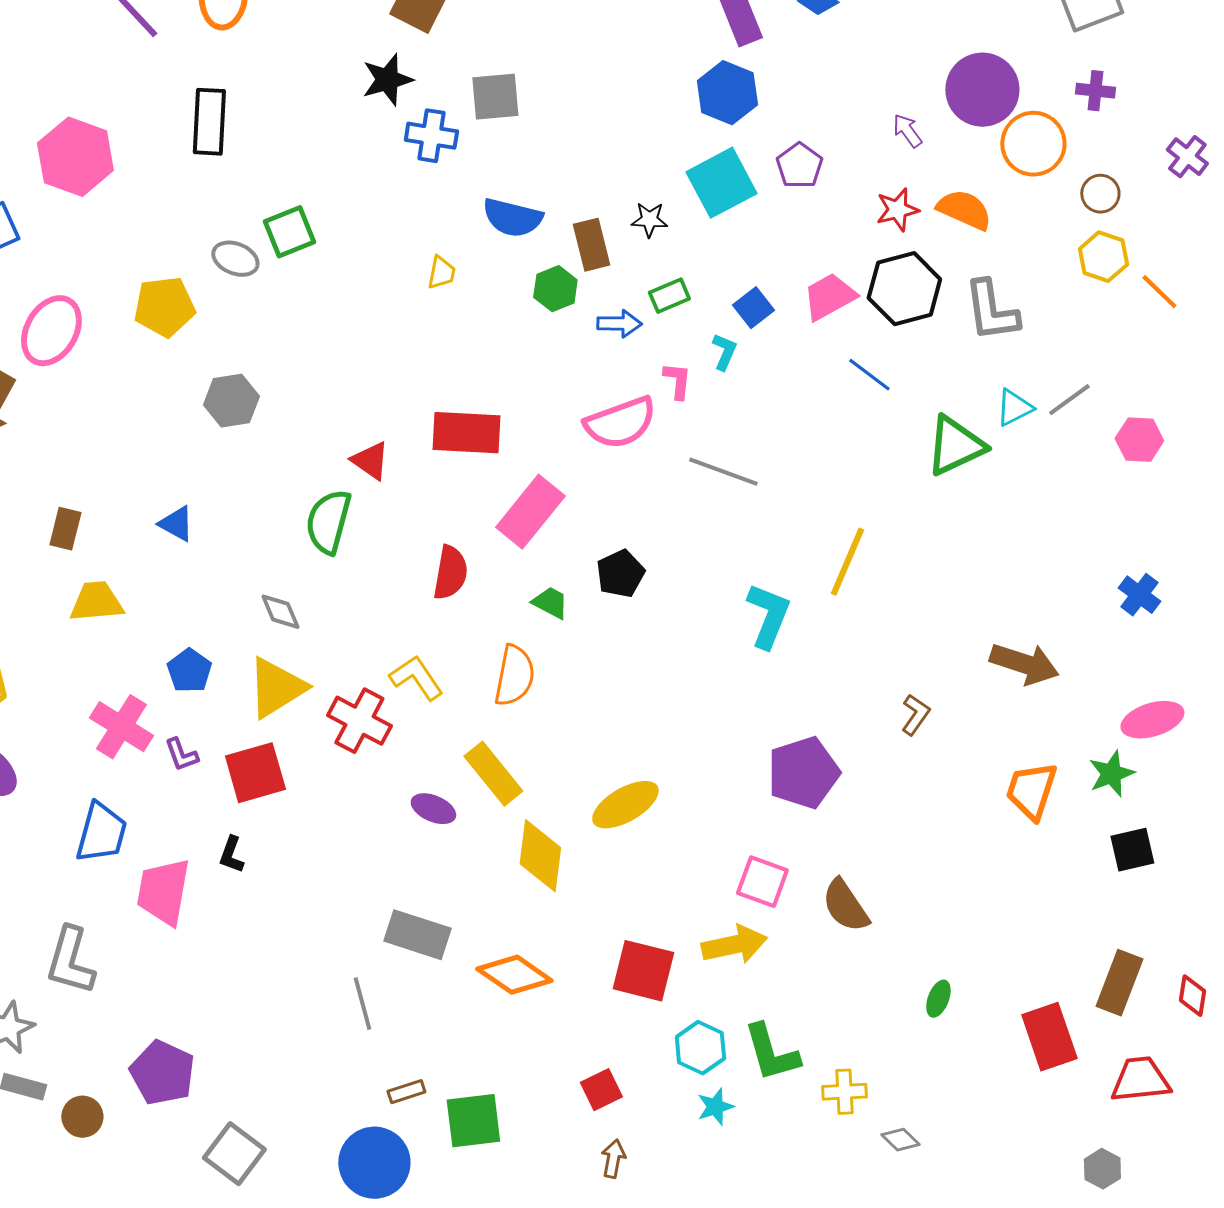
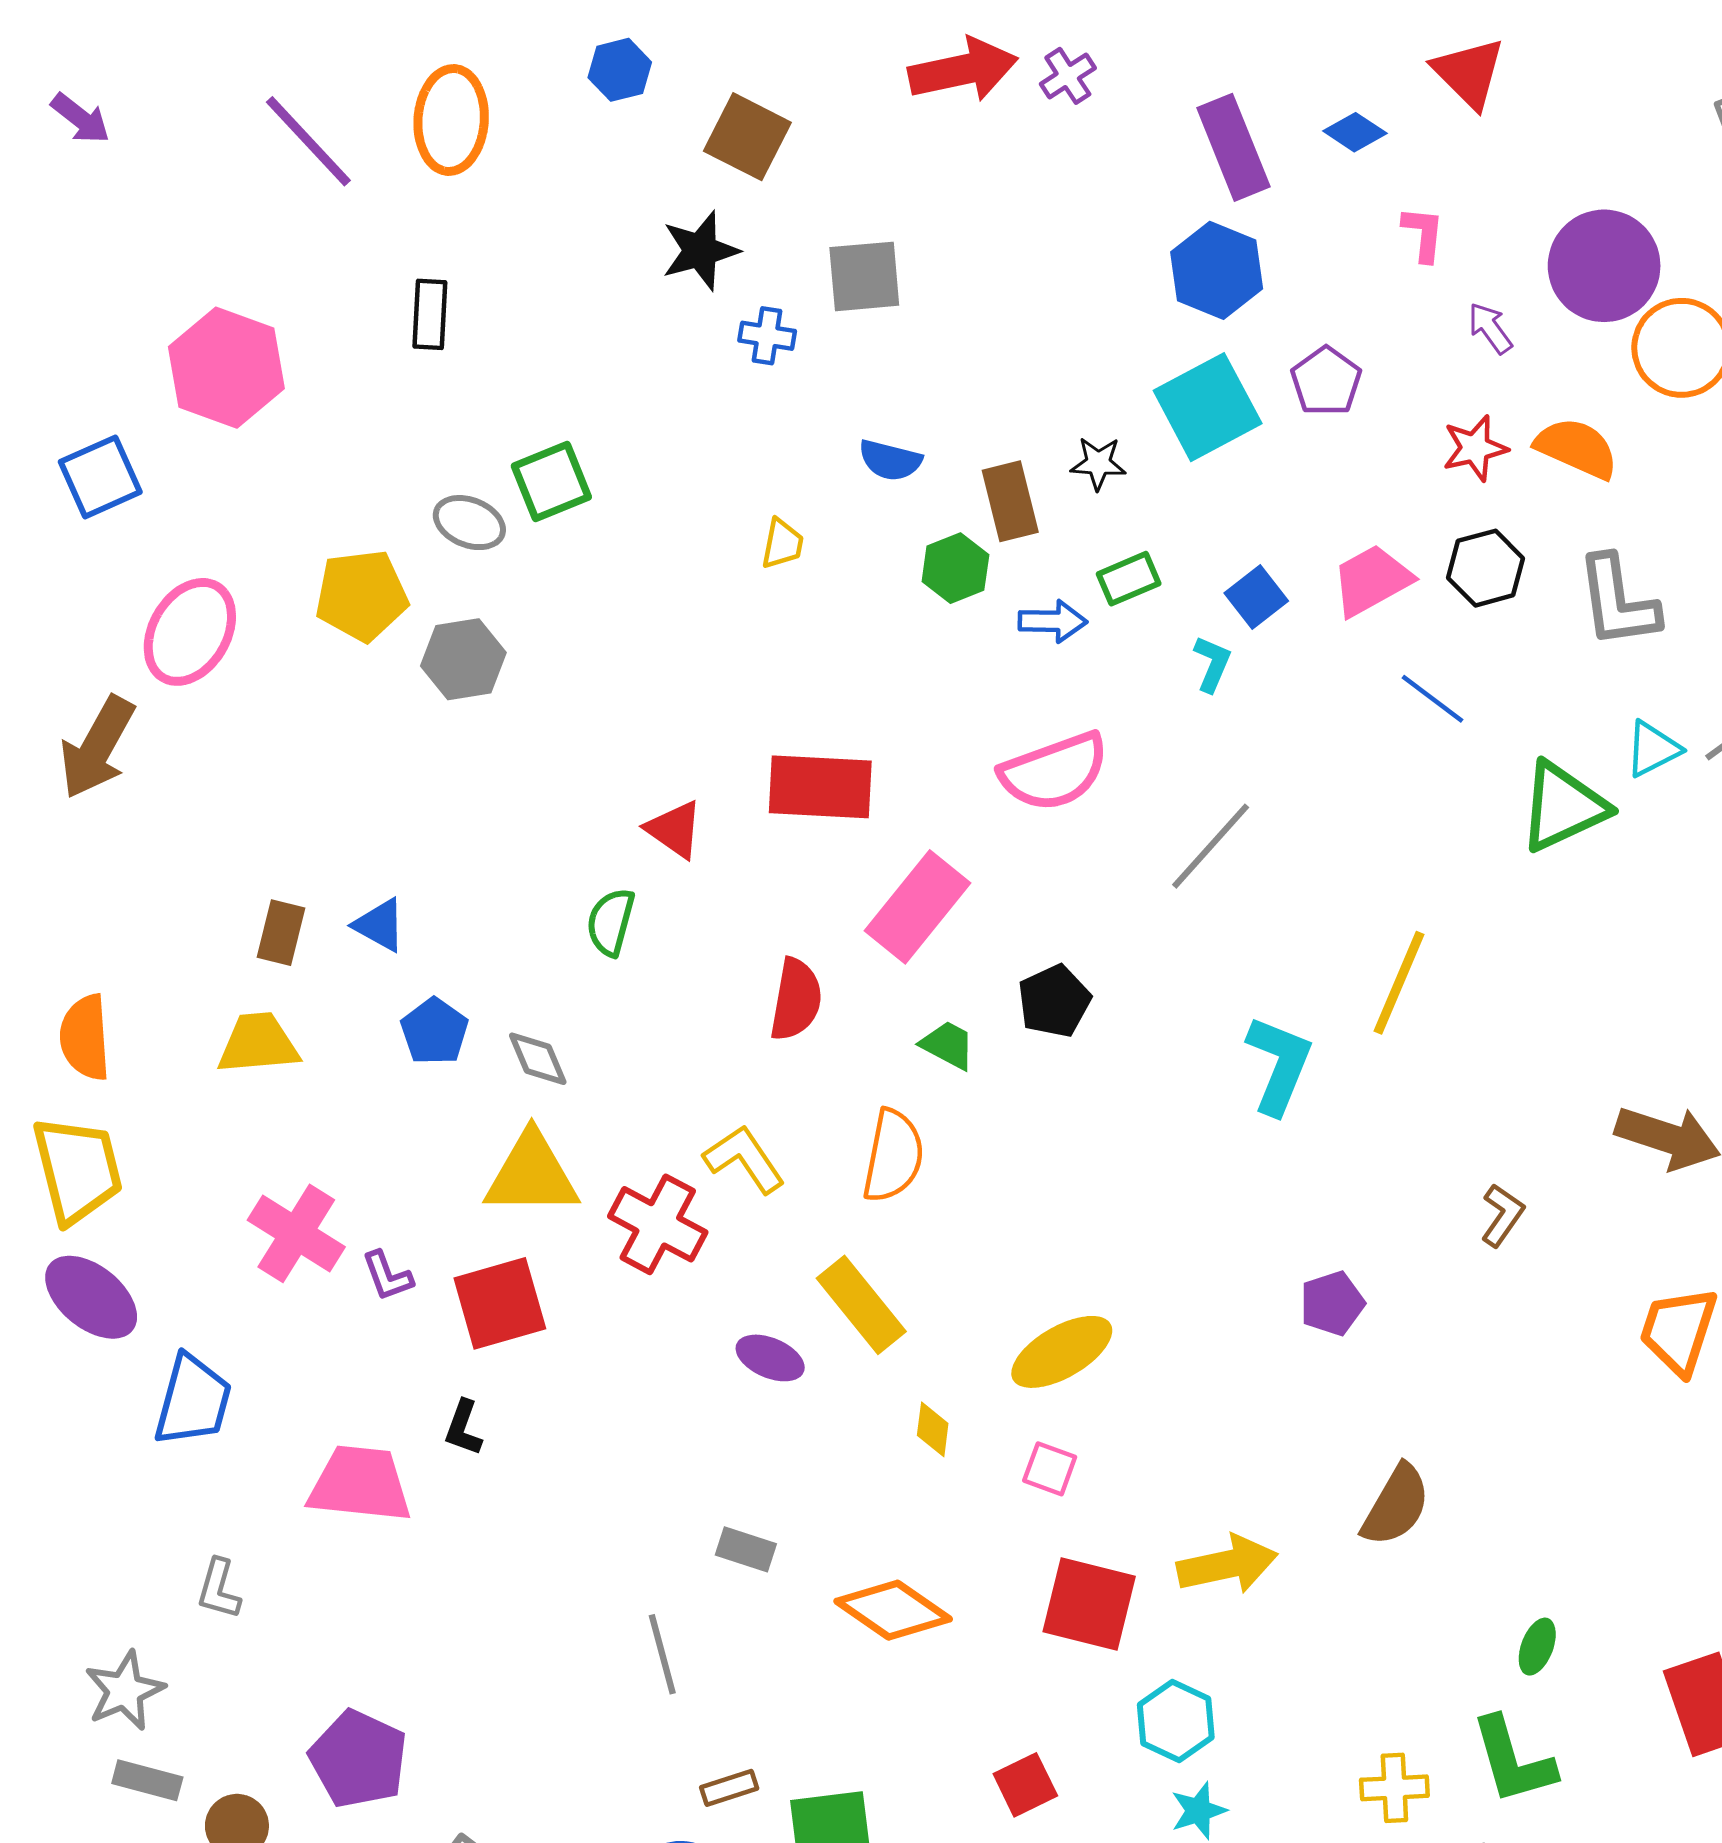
black rectangle: (209, 122) -> (430, 314), size x0.7
blue cross: (431, 136) -> (767, 336), size x0.7
blue semicircle: (512, 218) -> (890, 460), size x0.7
black hexagon: (904, 289) -> (1486, 568), size x0.7
pink L-shape: (677, 381) -> (1423, 234), moved
gray hexagon: (231, 401) -> (463, 659), moved
gray line: (723, 472) -> (1211, 846), turned -68
green semicircle: (328, 522) -> (611, 922), size x0.7
brown rectangle: (65, 529) -> (281, 933), moved
blue pentagon: (189, 671) -> (434, 1031), moved
yellow triangle: (276, 688) -> (532, 1174), turned 32
purple pentagon: (803, 773) -> (1332, 1303), size x0.6
blue trapezoid: (101, 833) -> (193, 1401), moved
yellow diamond: (540, 856) -> (933, 1429), size x0.5
pink square: (762, 882) -> (1050, 1469), moved, size x0.7
pink trapezoid: (163, 892) -> (360, 1484), turned 86
brown semicircle: (845, 906) -> (1396, 1505), turned -116
gray rectangle: (417, 935) -> (746, 1549), size x0.6
gray L-shape: (70, 961) -> (219, 1589), size x0.6
green L-shape: (771, 1053) -> (1513, 1761), moved

